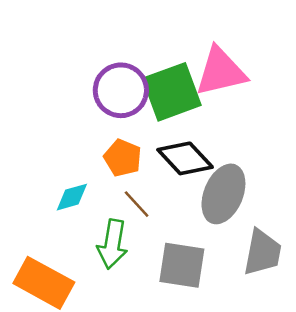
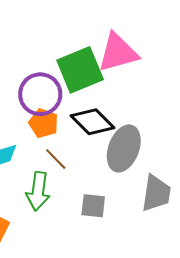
purple circle: (121, 90) -> (40, 94), moved
gray square: (182, 265) -> (93, 206), size x0.7

